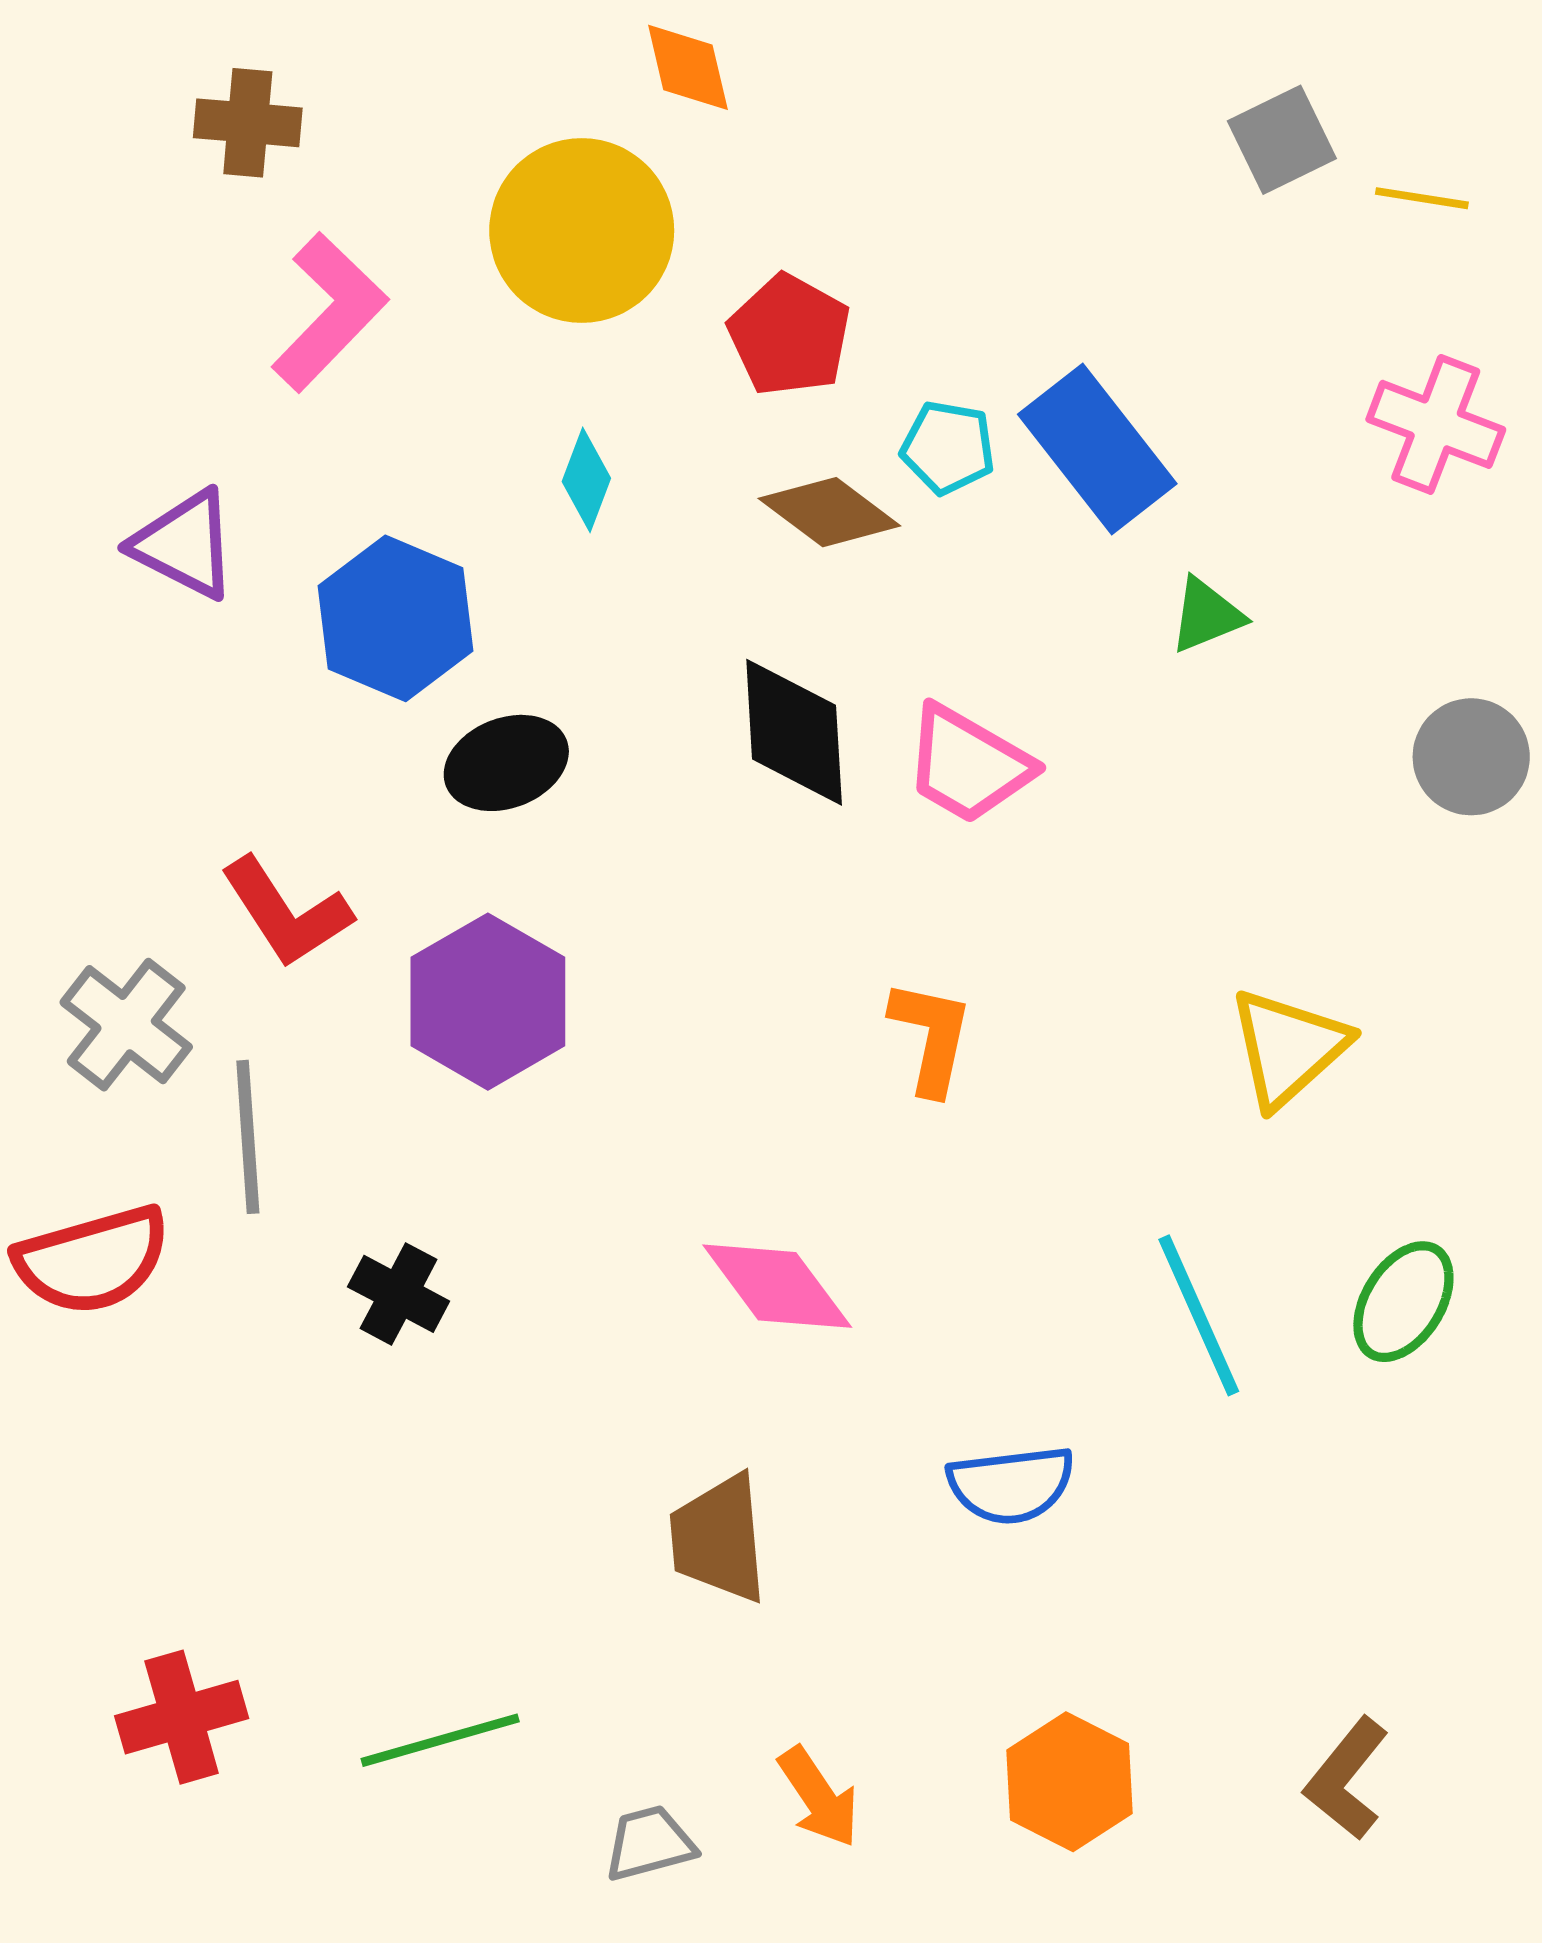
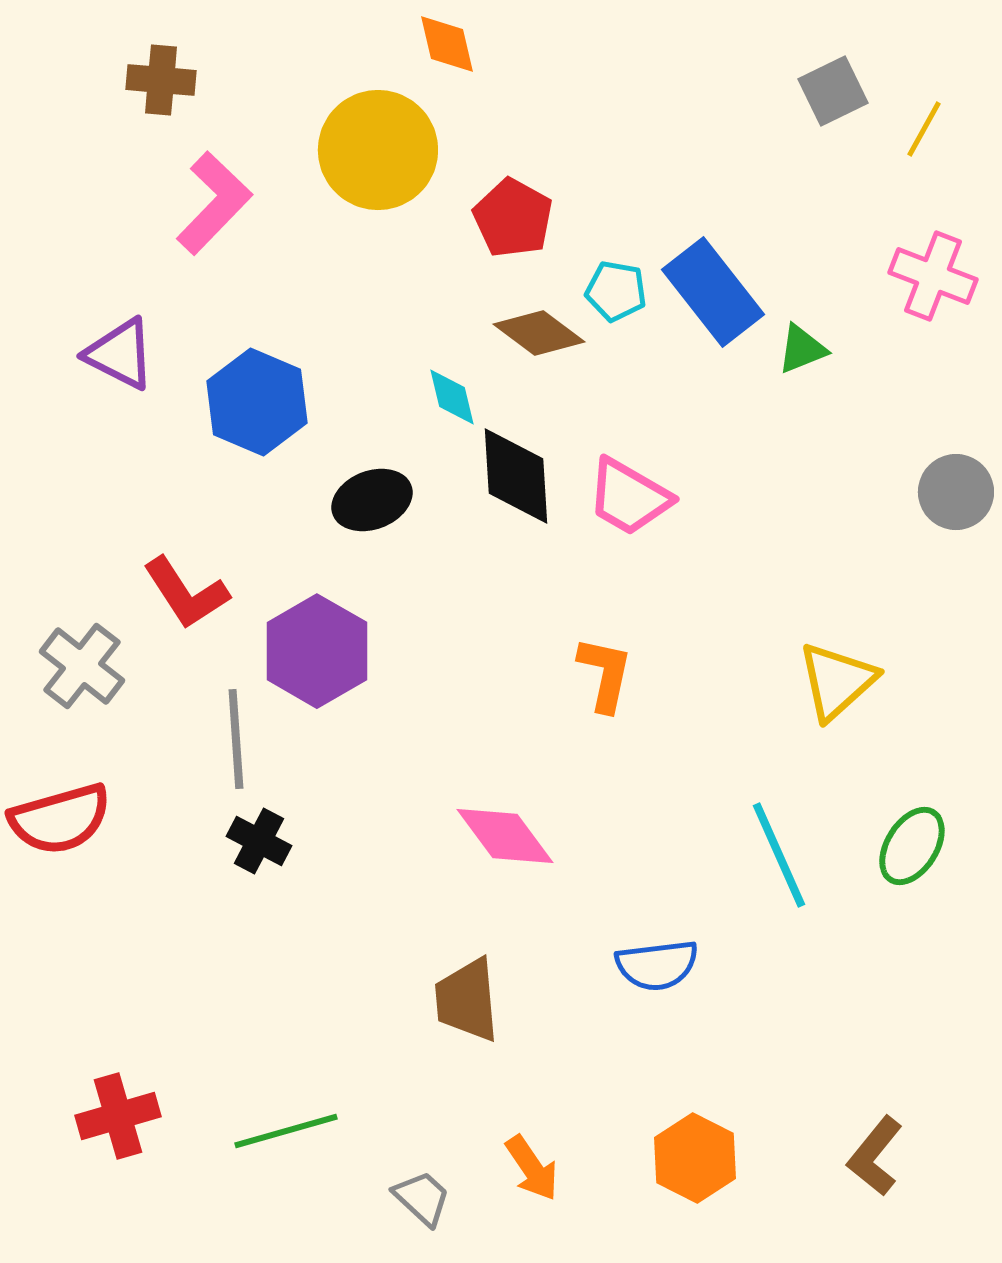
yellow line: (1422, 198) -> (924, 129), turned -70
cyan diamond: (586, 480) -> (452, 397), moved, turned -34
green triangle: (1206, 615) -> (802, 349), moved
black ellipse: (506, 763) -> (372, 500), moved
gray line: (248, 1137) -> (236, 739), moved
gray trapezoid: (649, 1843) -> (422, 1198), turned 58

